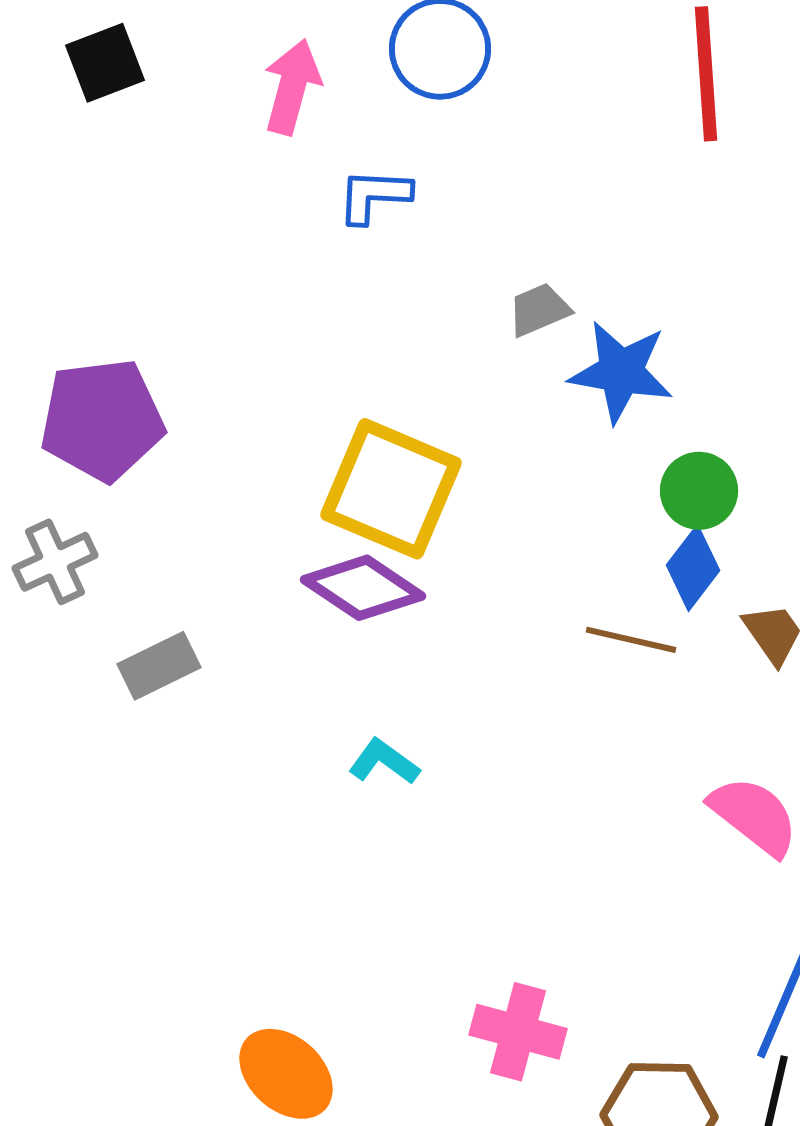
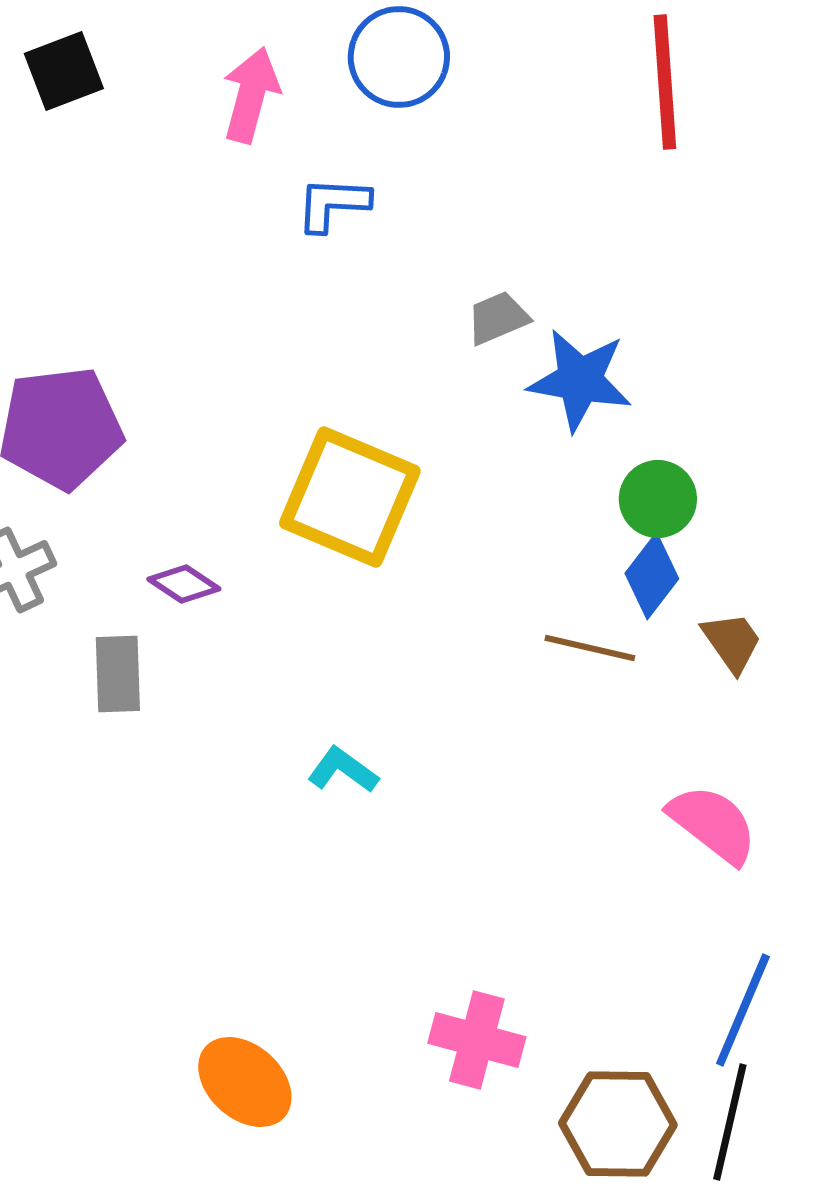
purple diamond: (363, 588) -> (184, 584), moved, size x0.6
gray rectangle: (159, 666) -> (118, 674), turned -66

